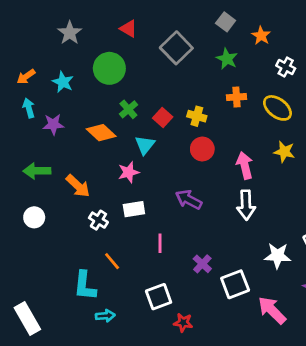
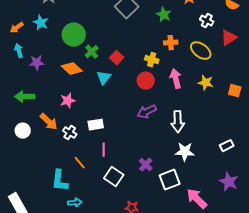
green circle: (109, 68) -> (74, 35), moved
cyan star: (63, 82) -> (41, 23), moved
yellow cross: (197, 116) -> (152, 60), moved
pink arrow: (245, 165) -> (176, 79), moved
pink star: (128, 172) -> (68, 101), moved
orange arrow: (78, 186) -> (49, 122), moved
purple arrow: (189, 200) -> (147, 112), moved, turned -54
pink line: (160, 243) -> (104, 150), moved
white star: (277, 256) -> (185, 152), moved
white square: (159, 297) -> (114, 177), moved, turned -36

